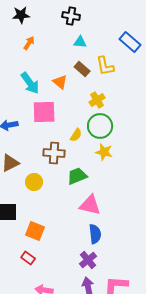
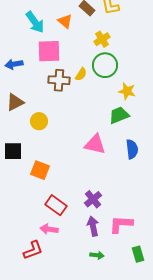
yellow star: (104, 152) -> (127, 91), moved
brown cross: (54, 153) -> (59, 80), moved
green trapezoid: (77, 176) -> (119, 115), moved
blue semicircle: (95, 234) -> (132, 149), moved
red rectangle: (28, 258) -> (56, 205), moved, size x1.5

